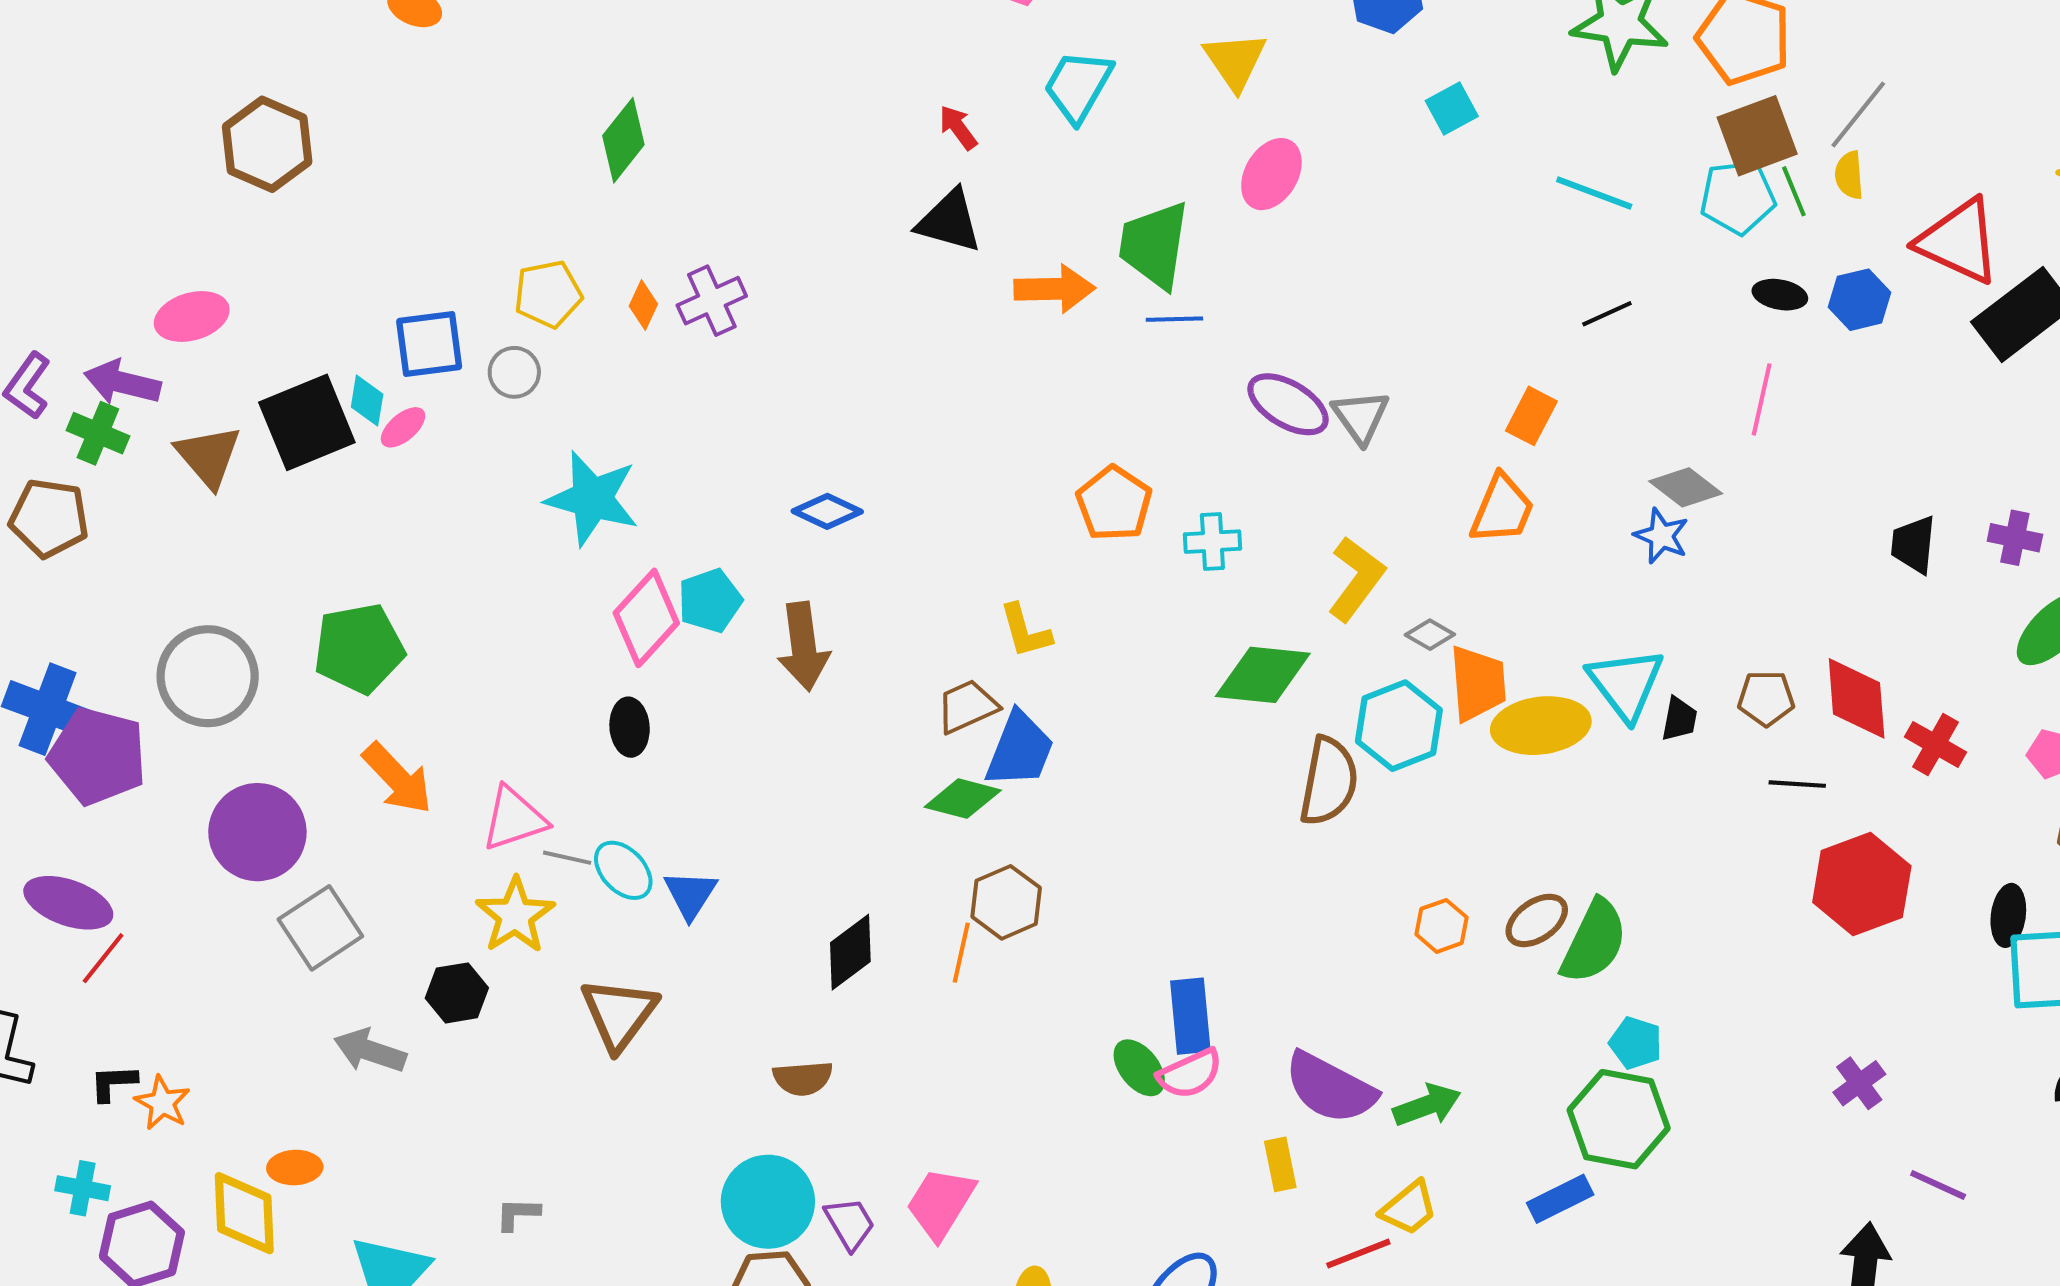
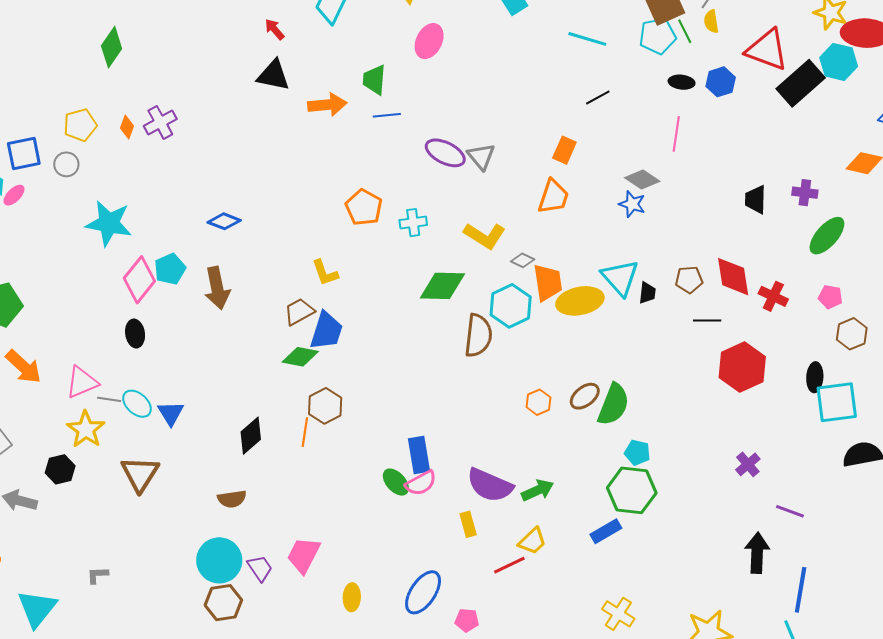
green trapezoid: (1154, 245) -> (374, 80), size x0.7
yellow L-shape: (1356, 579) -> (485, 236), turned 90

